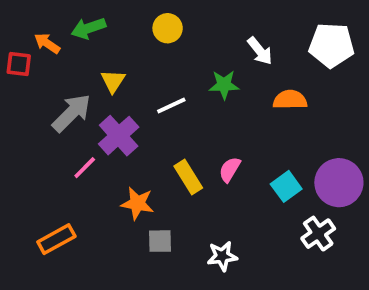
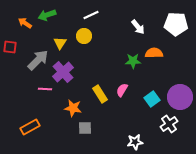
yellow circle: (168, 28) -> (84, 36), moved
red square: (19, 64) -> (10, 47), moved
green star: (224, 85) -> (133, 61), moved
white line: (171, 105) -> (91, 15), moved
pink line: (85, 168) -> (45, 89), turned 48
white star: (222, 256) -> (135, 142), moved

